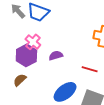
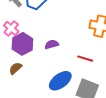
pink cross: (33, 42) -> (11, 28), moved

